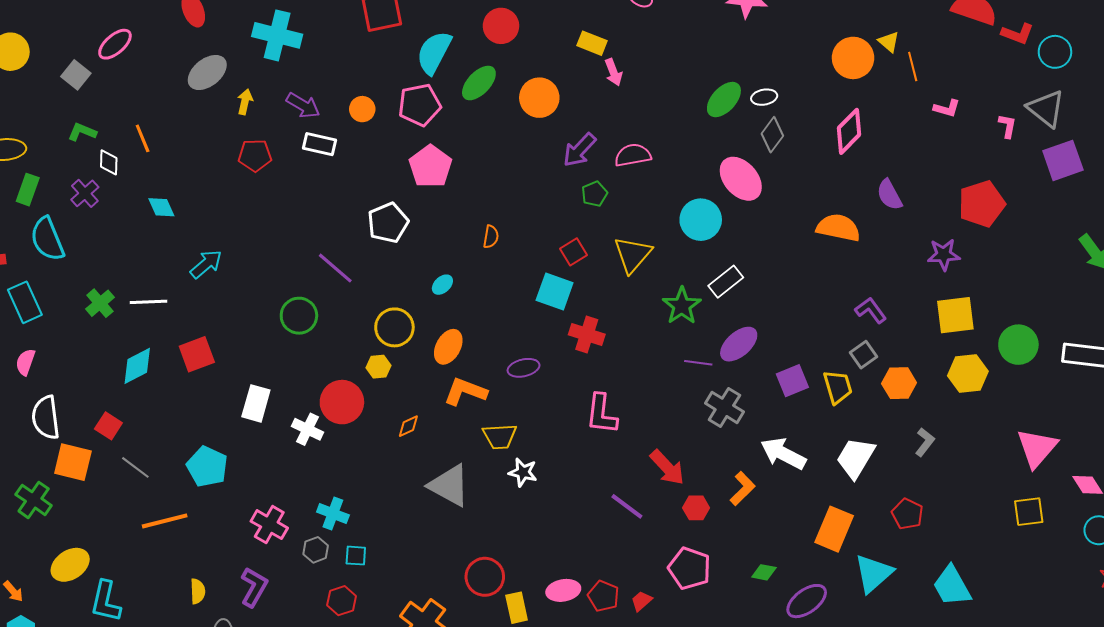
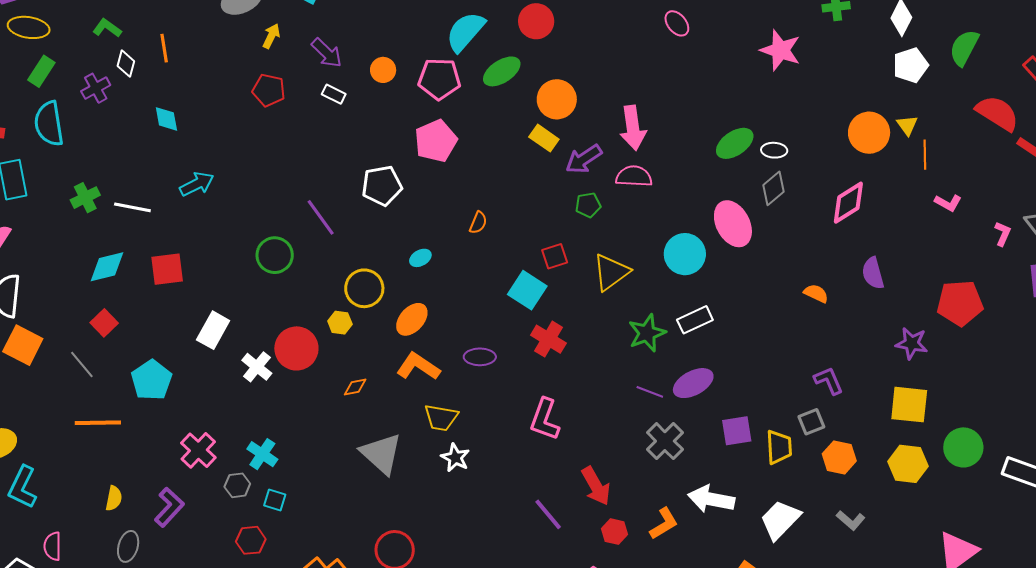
yellow rectangle: (592, 43) -> (544, 138), moved
pink arrow: (613, 72) -> (633, 128), moved, size x1.6
white rectangle: (320, 144) -> (334, 94), size x0.7
orange semicircle: (838, 228) -> (816, 293), size x0.6
red square: (108, 426) -> (104, 323), moved
gray L-shape: (925, 442) -> (851, 520), turned 80
white arrow: (783, 454) -> (711, 499), turned -30

